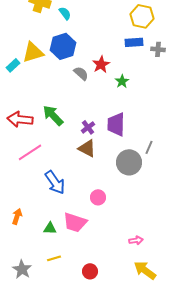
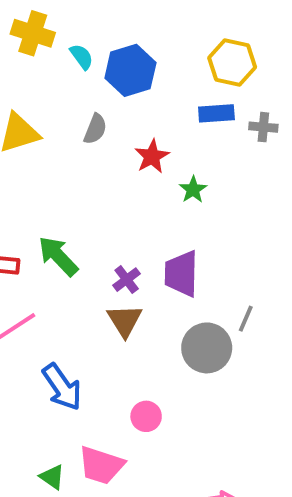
blue hexagon: (63, 46) -> (130, 70), moved
gray semicircle: (81, 73) -> (95, 129), moved, turned 70
brown triangle: (87, 148) -> (125, 321), turned 30
green triangle: (50, 228) -> (52, 477), turned 32

